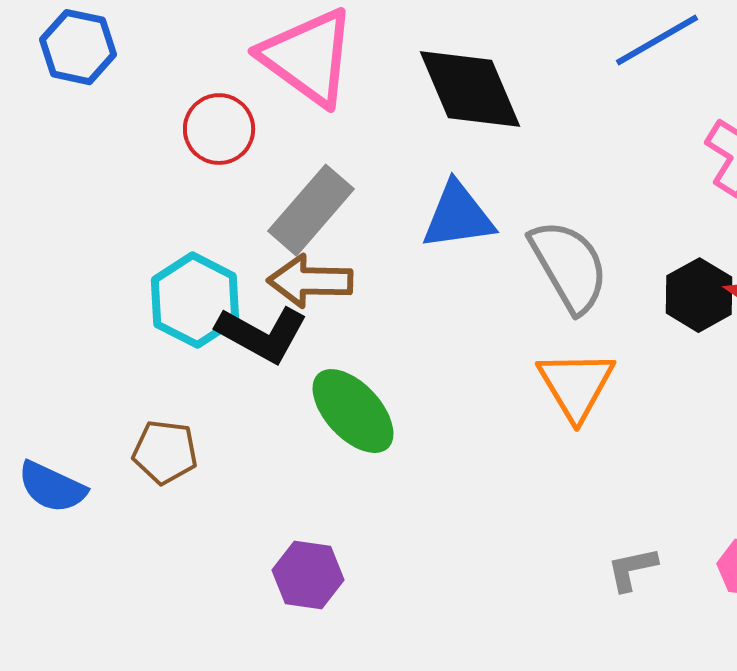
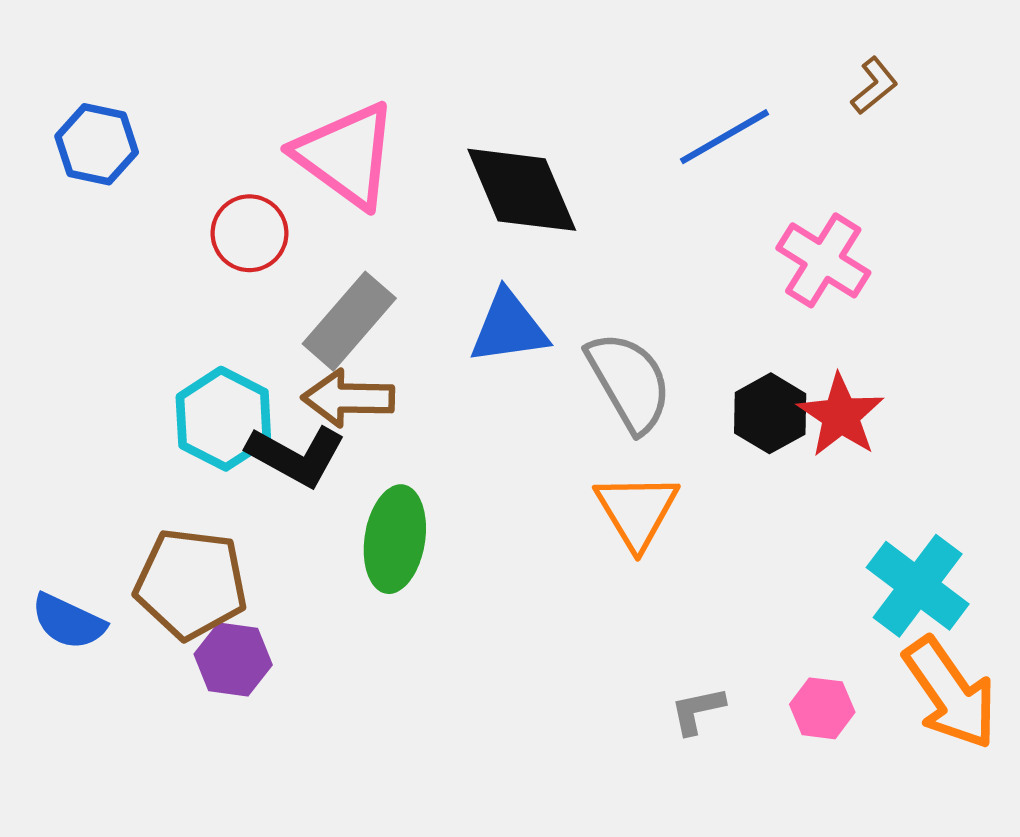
green ellipse: (353, 411) -> (395, 539), turned 52
brown pentagon: (165, 452) -> (191, 584), size x1.6
purple hexagon: (308, 575) -> (233, 659), moved

